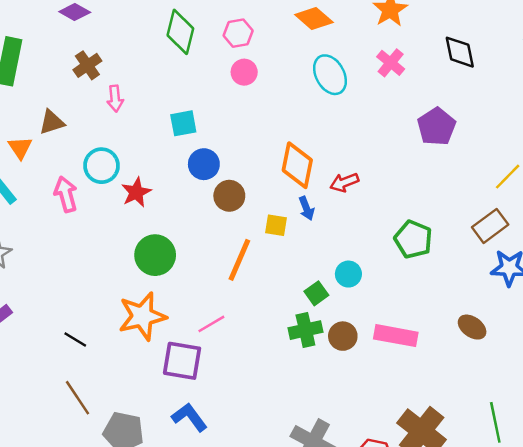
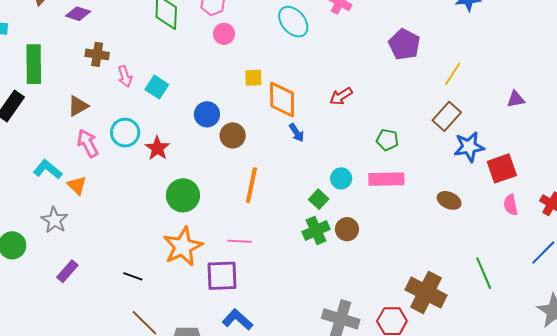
brown cross: (87, 65) -> (97, 54), turned -35
cyan square: (183, 123) -> (157, 87), moved, turned -35
purple pentagon: (437, 127) -> (404, 44), moved
orange triangle: (20, 148) -> (77, 185), moved
red arrow: (344, 182) -> (341, 96), moved
pink arrow: (66, 194) -> (88, 143), moved
yellow square: (276, 225) -> (253, 78), moved
green pentagon: (413, 239) -> (387, 140), size x0.7
pink line: (211, 324) -> (240, 241), turned 45
pink rectangle: (396, 336) -> (386, 179), moved

